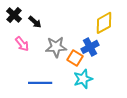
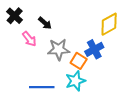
black arrow: (35, 22) -> (45, 23), moved
pink arrow: (22, 44) -> (29, 39), moved
cyan star: (83, 79) -> (75, 81), moved

